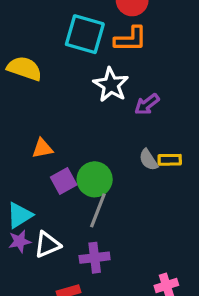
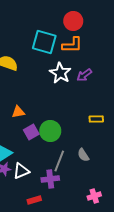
purple arrow: (147, 104) -> (84, 75), moved
gray semicircle: (148, 160) -> (83, 155), moved
gray line: (98, 210) -> (59, 161), moved

